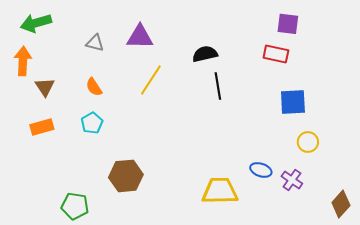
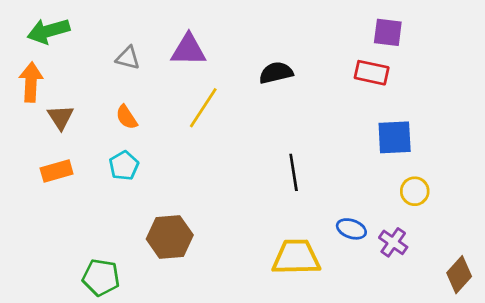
black line: (218, 86) -> (294, 172), moved

